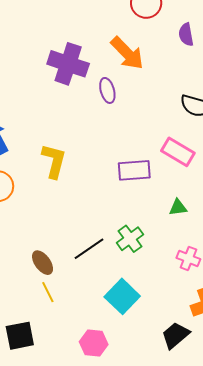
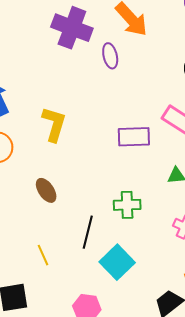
green cross: (130, 239) -> (127, 205), turned 32
black line: (89, 249) -> (88, 232), moved, turned -44
brown ellipse: (43, 263) -> (46, 190), moved

